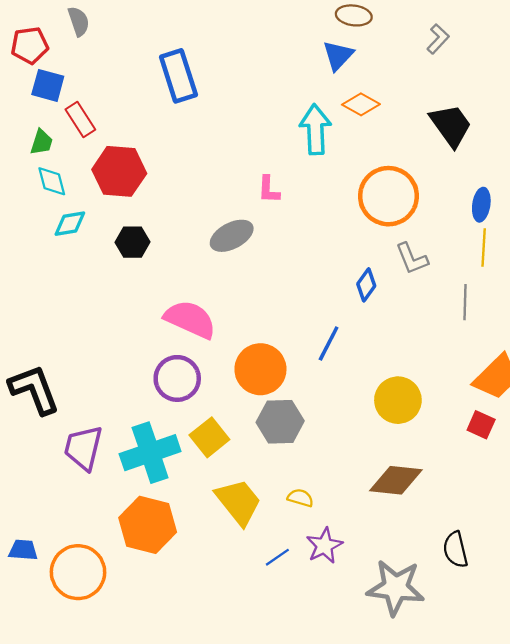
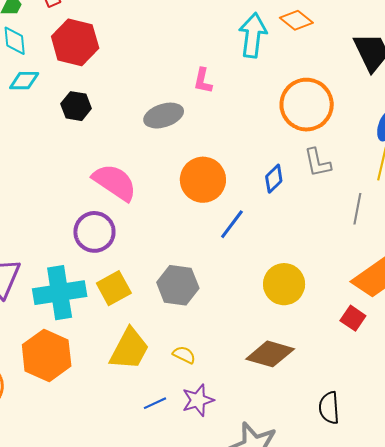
orange circle: (260, 369) -> (203, 180), moved
yellow trapezoid: (238, 502) -> (129, 349), turned 57
black semicircle: (455, 550) -> (329, 408), moved

